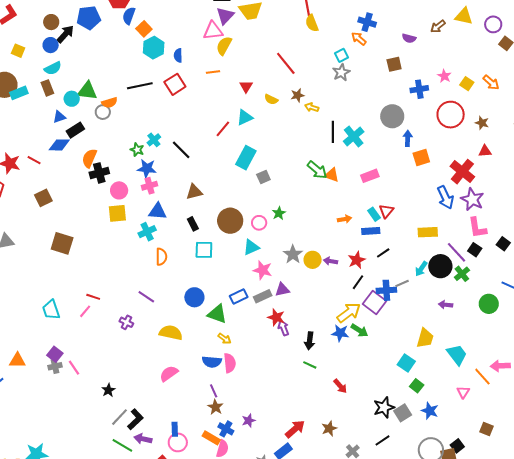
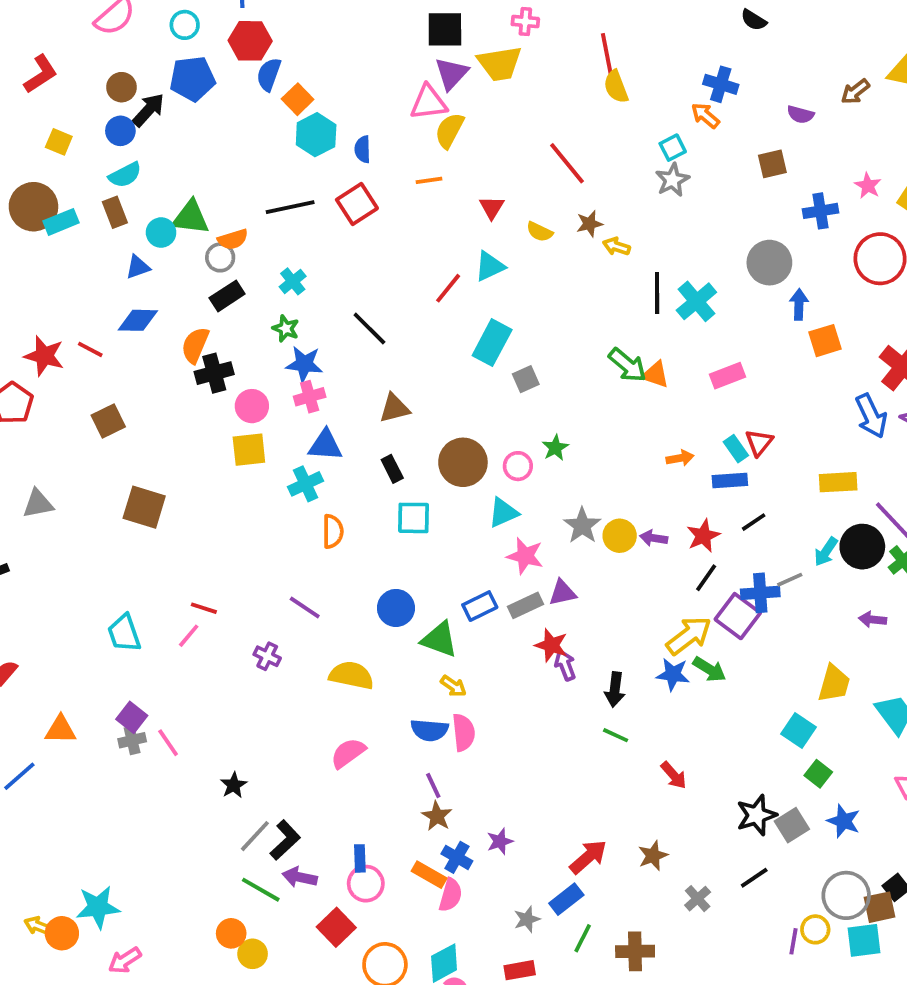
black rectangle: (75, 130) -> (227, 296), moved
cyan cross: (154, 140) -> (293, 281), moved

